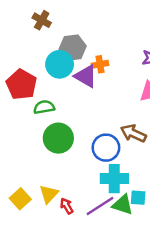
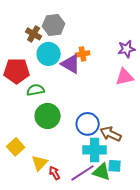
brown cross: (42, 20) -> (34, 34), moved
gray hexagon: (73, 48) -> (54, 25), moved
red pentagon: (21, 85) -> (17, 71), turned -30
brown arrow: (133, 133) -> (111, 134), moved
yellow square: (20, 199) -> (16, 147), moved

